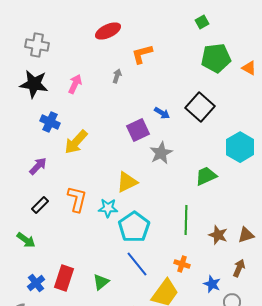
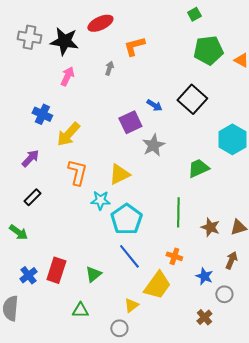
black star: (34, 84) -> (64, 41), moved
orange L-shape: (77, 199) -> (77, 172), moved

